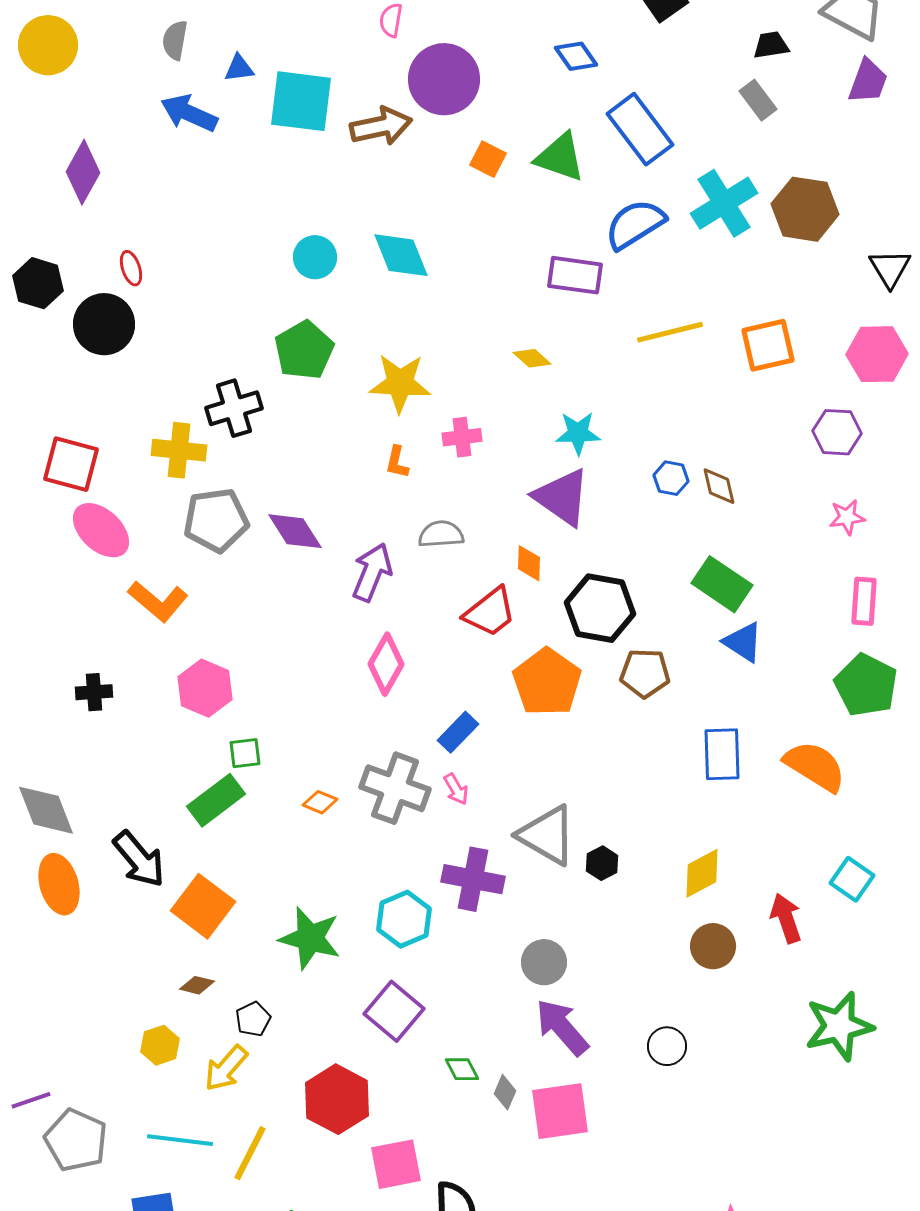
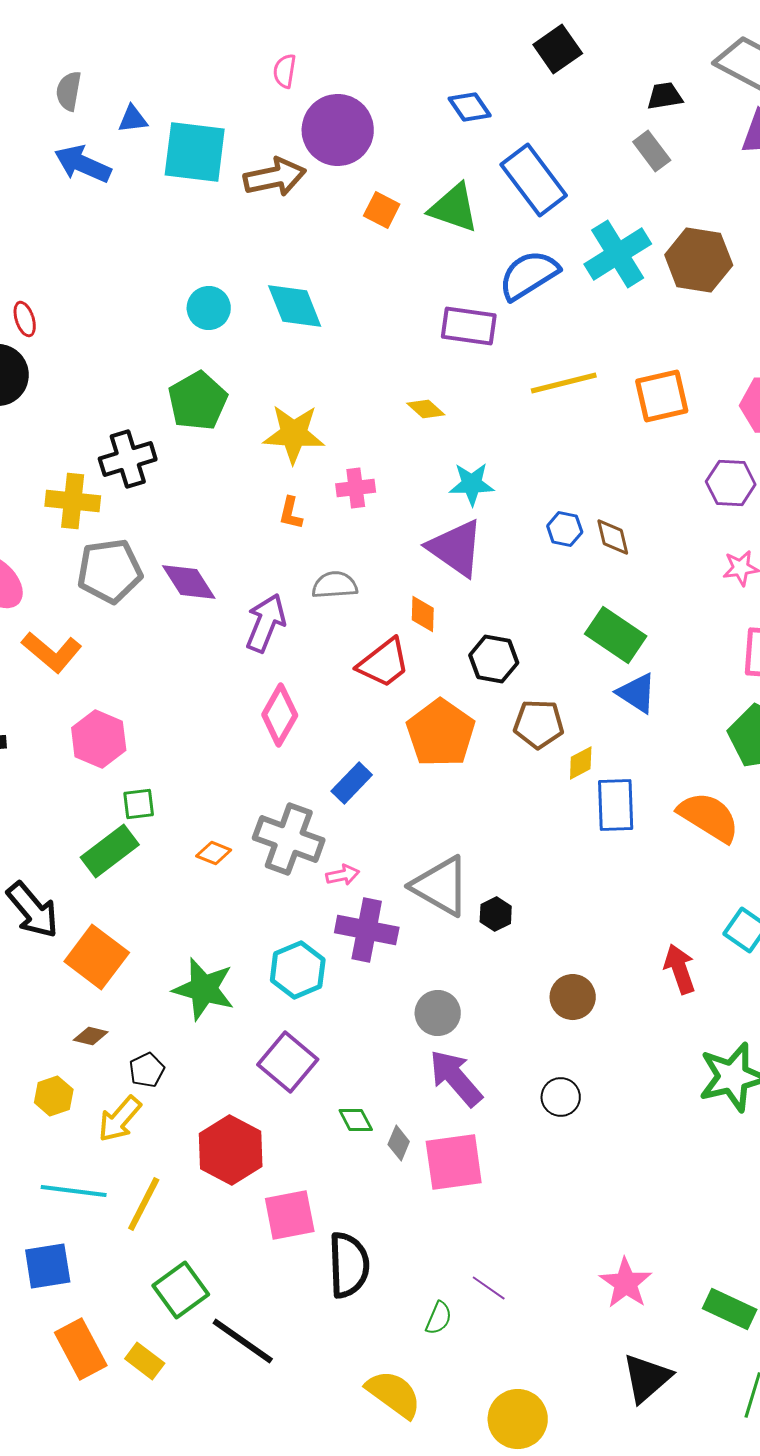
black hexagon: (600, 608) -> (494, 659), size x0.7
pink arrow: (456, 789) -> (343, 875), moved, turned -72
yellow diamond: (702, 873) -> (581, 763), moved, size x0.7
brown circle: (713, 946) -> (573, 997), moved

